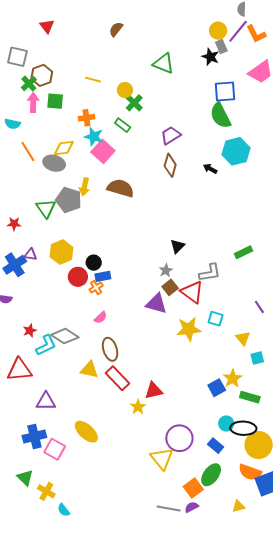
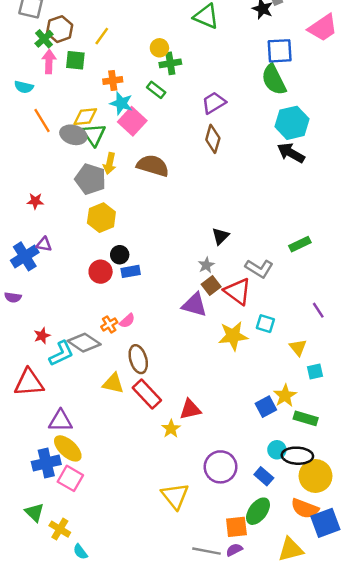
yellow line: (93, 80) -> (102, 36), moved, turned -70
green cross: (134, 103) -> (170, 63), turned 36
black arrow: (210, 169) -> (291, 153), moved, size x1.6
green triangle: (46, 208) -> (94, 135), moved
red star: (14, 224) -> (35, 201), moved
yellow hexagon: (62, 252) -> (101, 218), moved
gray L-shape: (210, 273) -> (259, 268), turned 40
orange cross: (96, 288) -> (109, 324), moved
yellow ellipse: (86, 432) -> (68, 448), moved
yellow triangle: (162, 459) -> (175, 496), moved
orange square: (193, 488) -> (236, 527), turned 30
yellow triangle: (239, 506) -> (291, 549), size x1.6

